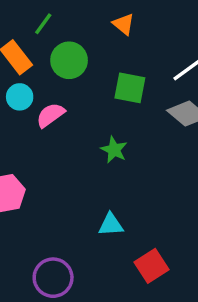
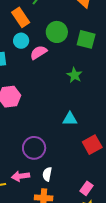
green circle: (69, 60) -> (57, 32), moved

